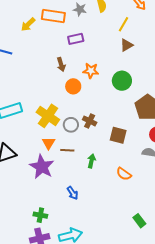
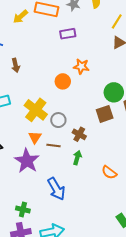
brown arrow: (61, 64) -> (16, 65), moved
green circle: (122, 81) -> (114, 92), moved
brown cross: (90, 121) -> (79, 134), moved
brown square: (118, 135) -> (105, 114), moved, turned -36
blue arrow: (72, 193) -> (56, 189), size x1.6

